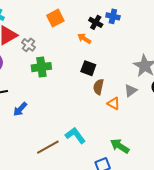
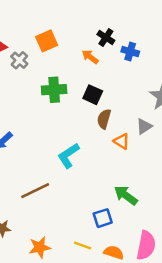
blue cross: (113, 16) -> (130, 52), moved
orange square: (55, 18) -> (47, 41), moved
green cross: (41, 67) -> (54, 90), moved
cyan L-shape: (75, 135) -> (68, 156), moved, turned -90

